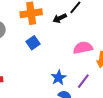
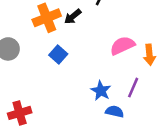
black arrow: (60, 18) -> (73, 17), moved

